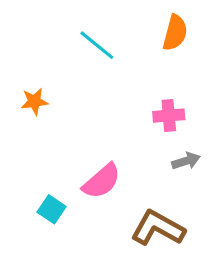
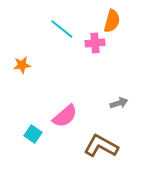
pink cross: (169, 116) -> (95, 43), moved

